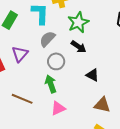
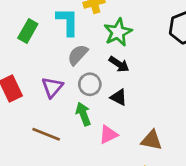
purple triangle: (20, 54) -> (52, 87), moved
black triangle: (92, 75) -> (119, 97), moved
pink triangle: (58, 108) -> (108, 135), moved

